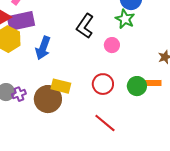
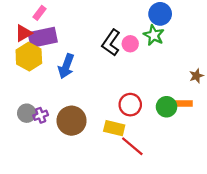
pink circle: (112, 45) -> (130, 44), moved
yellow rectangle: (61, 86) -> (114, 128), moved

